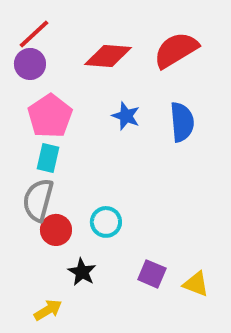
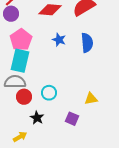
cyan rectangle: (48, 158) -> (20, 61), size x1.6
gray semicircle: (38, 200) -> (15, 82), turned 75
yellow triangle: (196, 284) -> (91, 99), moved, turned -32

